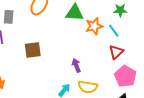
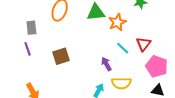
cyan line: (114, 31) -> (123, 48), moved

